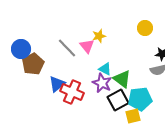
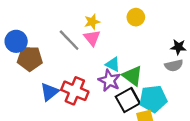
yellow circle: (145, 28) -> (136, 17), moved
yellow star: (99, 36) -> (92, 22), moved
brown pentagon: (33, 64) -> (30, 59), turned 30
blue triangle: (57, 84) -> (49, 92), moved

